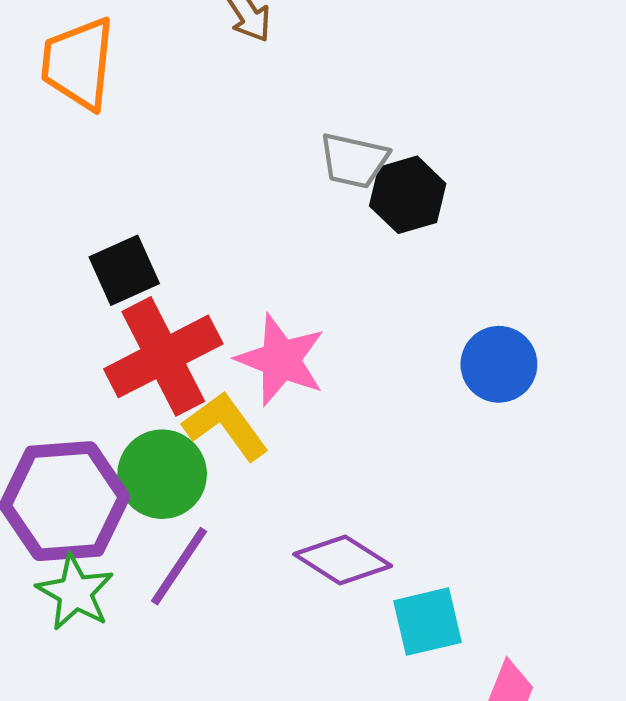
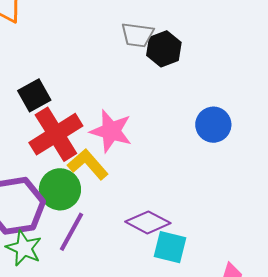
cyan square: (427, 622) -> (170, 247), moved, turned 32

